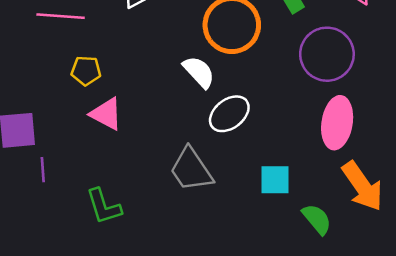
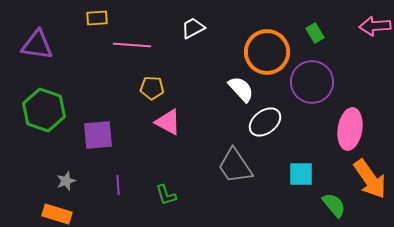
purple circle: (327, 54) -> (312, 82), moved
purple line: (43, 170) -> (118, 185), moved
green L-shape: (104, 206) -> (166, 195), size x0.7

